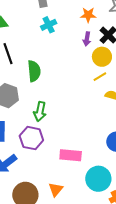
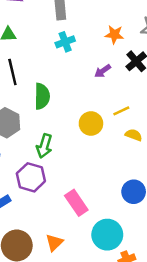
purple arrow: (87, 39) -> (103, 71), moved, turned 40
yellow circle: (102, 57) -> (91, 124), moved
pink rectangle: (71, 155) -> (76, 203), turned 45

